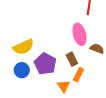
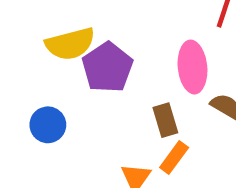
yellow semicircle: (23, 47) -> (70, 44), moved
purple pentagon: (45, 64) -> (107, 67), moved

